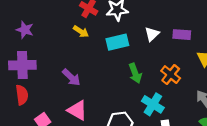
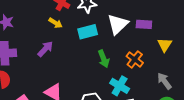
white triangle: (152, 34) -> (118, 24), size x1.6
purple arrow: (71, 77) -> (45, 49), moved, turned -90

